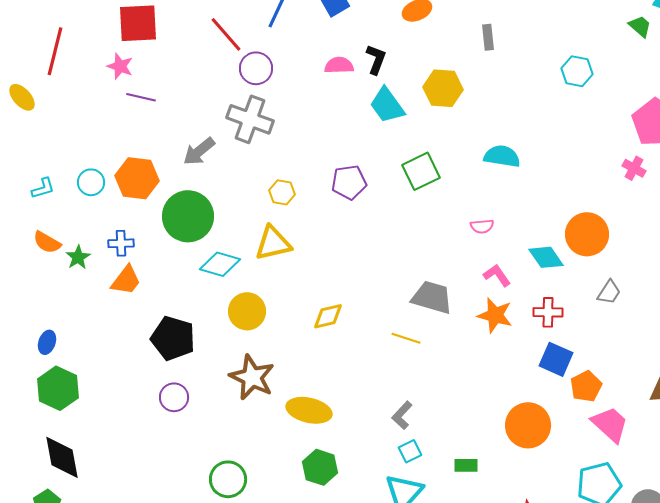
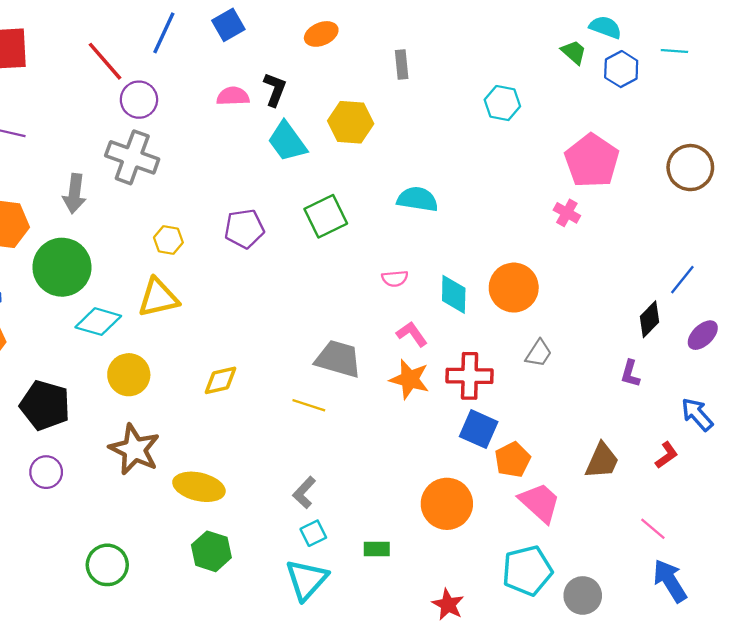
gray arrow: (199, 151) -> (74, 194), turned -44
cyan diamond: (546, 257) -> (454, 294), moved, turned 36
red cross: (548, 312) -> (470, 376), size x1.4

